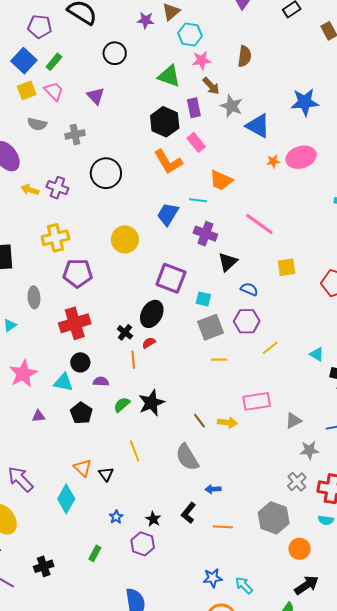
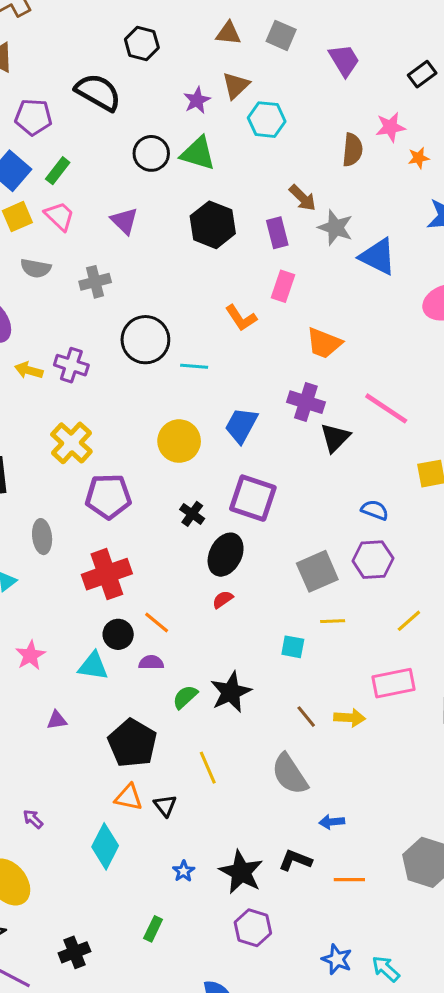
purple star: (146, 20) -> (197, 100), turned -30
pink star: (202, 60) -> (390, 127), moved
green triangle: (169, 76) -> (198, 153), moved
black hexagon: (165, 122) -> (213, 225), moved
pink rectangle: (196, 142) -> (283, 286), turned 60
orange star: (273, 161) -> (419, 158), moved
orange L-shape: (168, 162) -> (241, 318), size x0.7
cyan line: (198, 200) -> (194, 366), moved
blue trapezoid: (168, 214) -> (241, 425), moved
purple cross: (205, 234) -> (306, 402), moved
yellow cross: (55, 238) -> (71, 443), turned -32
black triangle: (228, 262) -> (335, 438), moved
cyan square: (203, 299) -> (293, 647), moved
black cross: (125, 332) -> (192, 514), moved
yellow line: (270, 348) -> (409, 621), moved
orange line: (133, 360) -> (157, 623), moved, turned -42
pink star: (23, 374) -> (30, 655), size x0.7
black pentagon: (81, 413) -> (132, 743), moved, size x1.4
orange triangle: (83, 468) -> (129, 797), turned -30
purple arrow: (20, 479) -> (33, 819), size x0.5
black L-shape: (188, 513) -> (295, 860), turned 75
black star: (153, 519) -> (241, 872), size x1.8
purple hexagon: (143, 544) -> (253, 928), moved
blue star: (213, 578) -> (337, 959), turned 30

